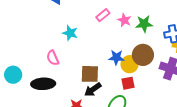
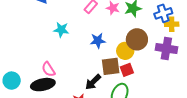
blue star: (116, 57) -> (98, 41), moved
pink semicircle: (53, 58) -> (48, 69), moved
brown square: (90, 74) -> (111, 66), moved

